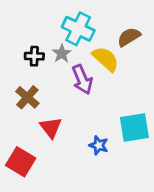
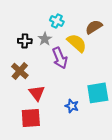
cyan cross: (78, 29) -> (57, 21), size x0.6
red square: (21, 162) -> (31, 118), moved, turned -35

